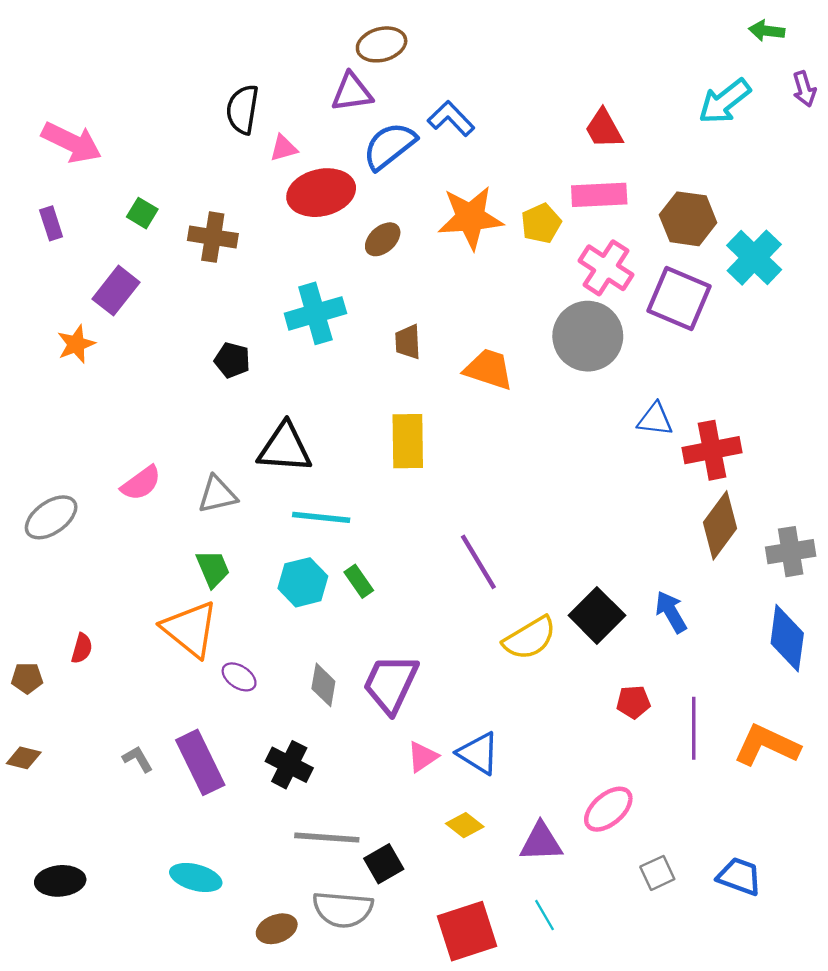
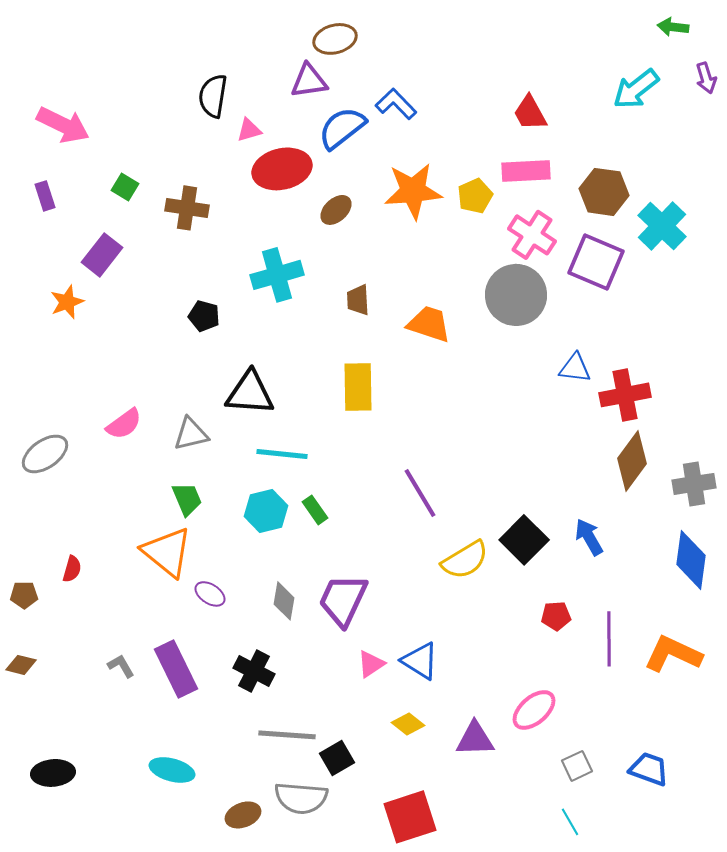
cyan line: (544, 915) -> (570, 822), moved

